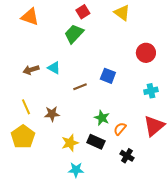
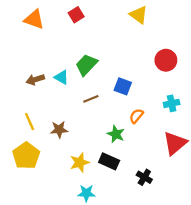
red square: (83, 12) -> (76, 15), moved
green trapezoid: (74, 34) -> (86, 65), moved
orange semicircle: (120, 129) -> (136, 116), moved

